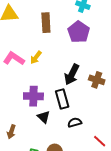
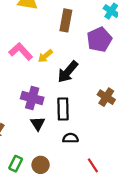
black arrow: (72, 74) -> (68, 72), moved

